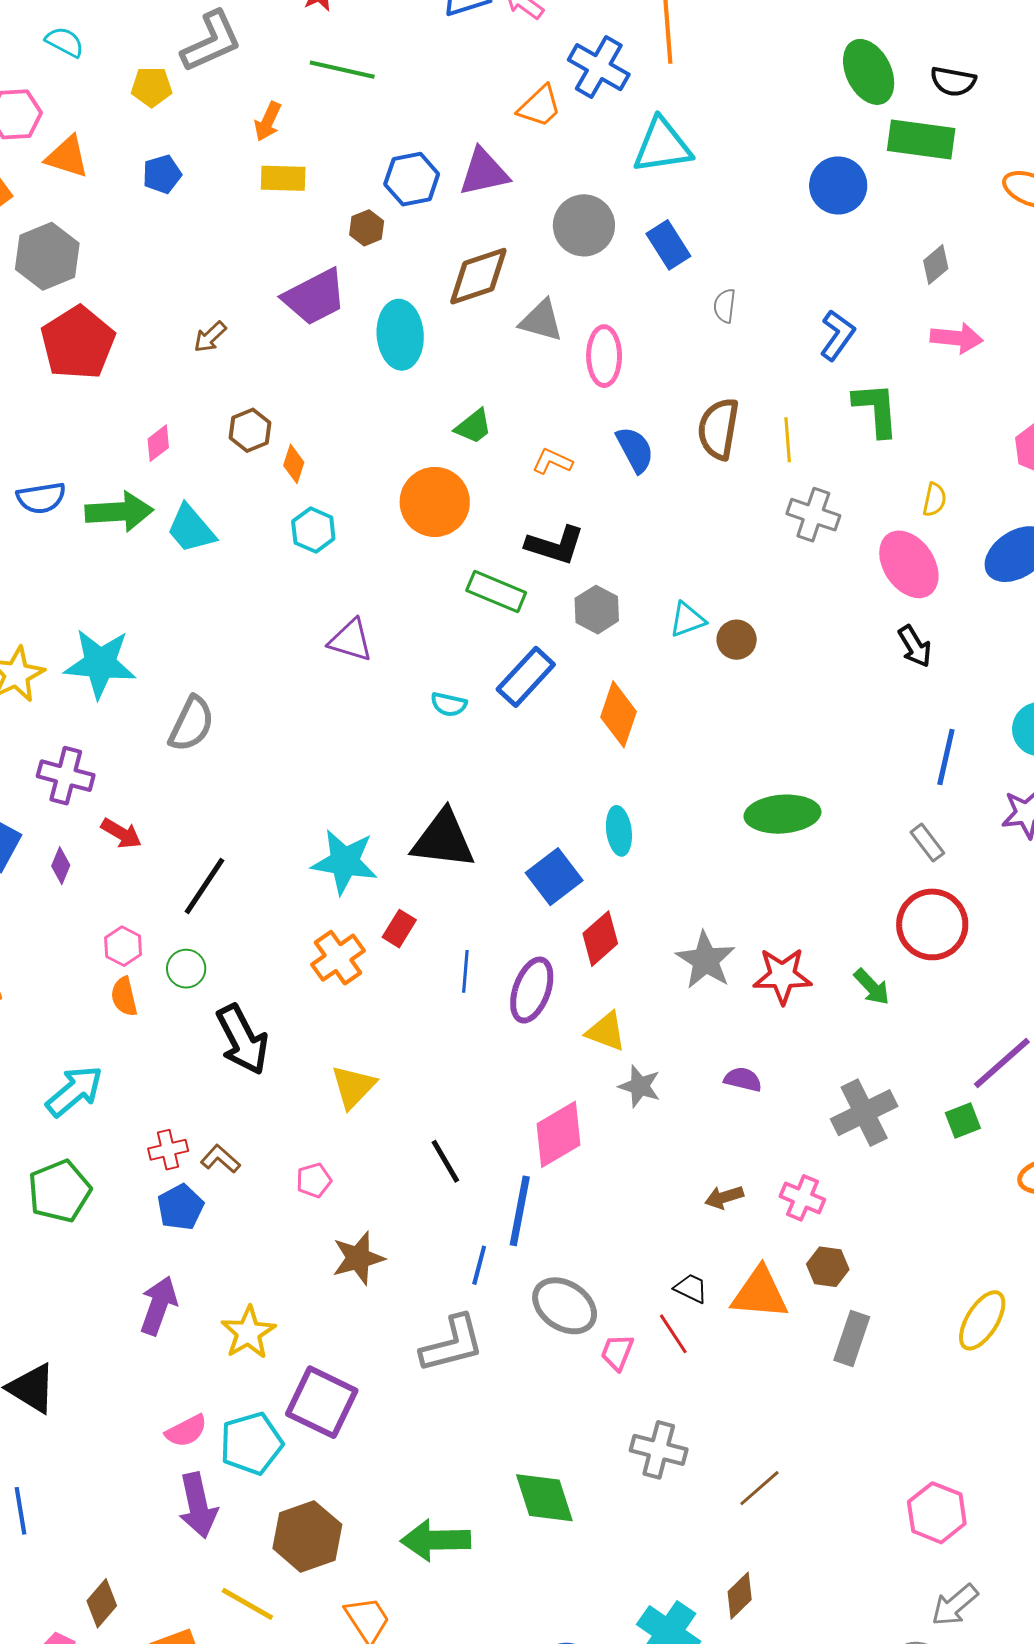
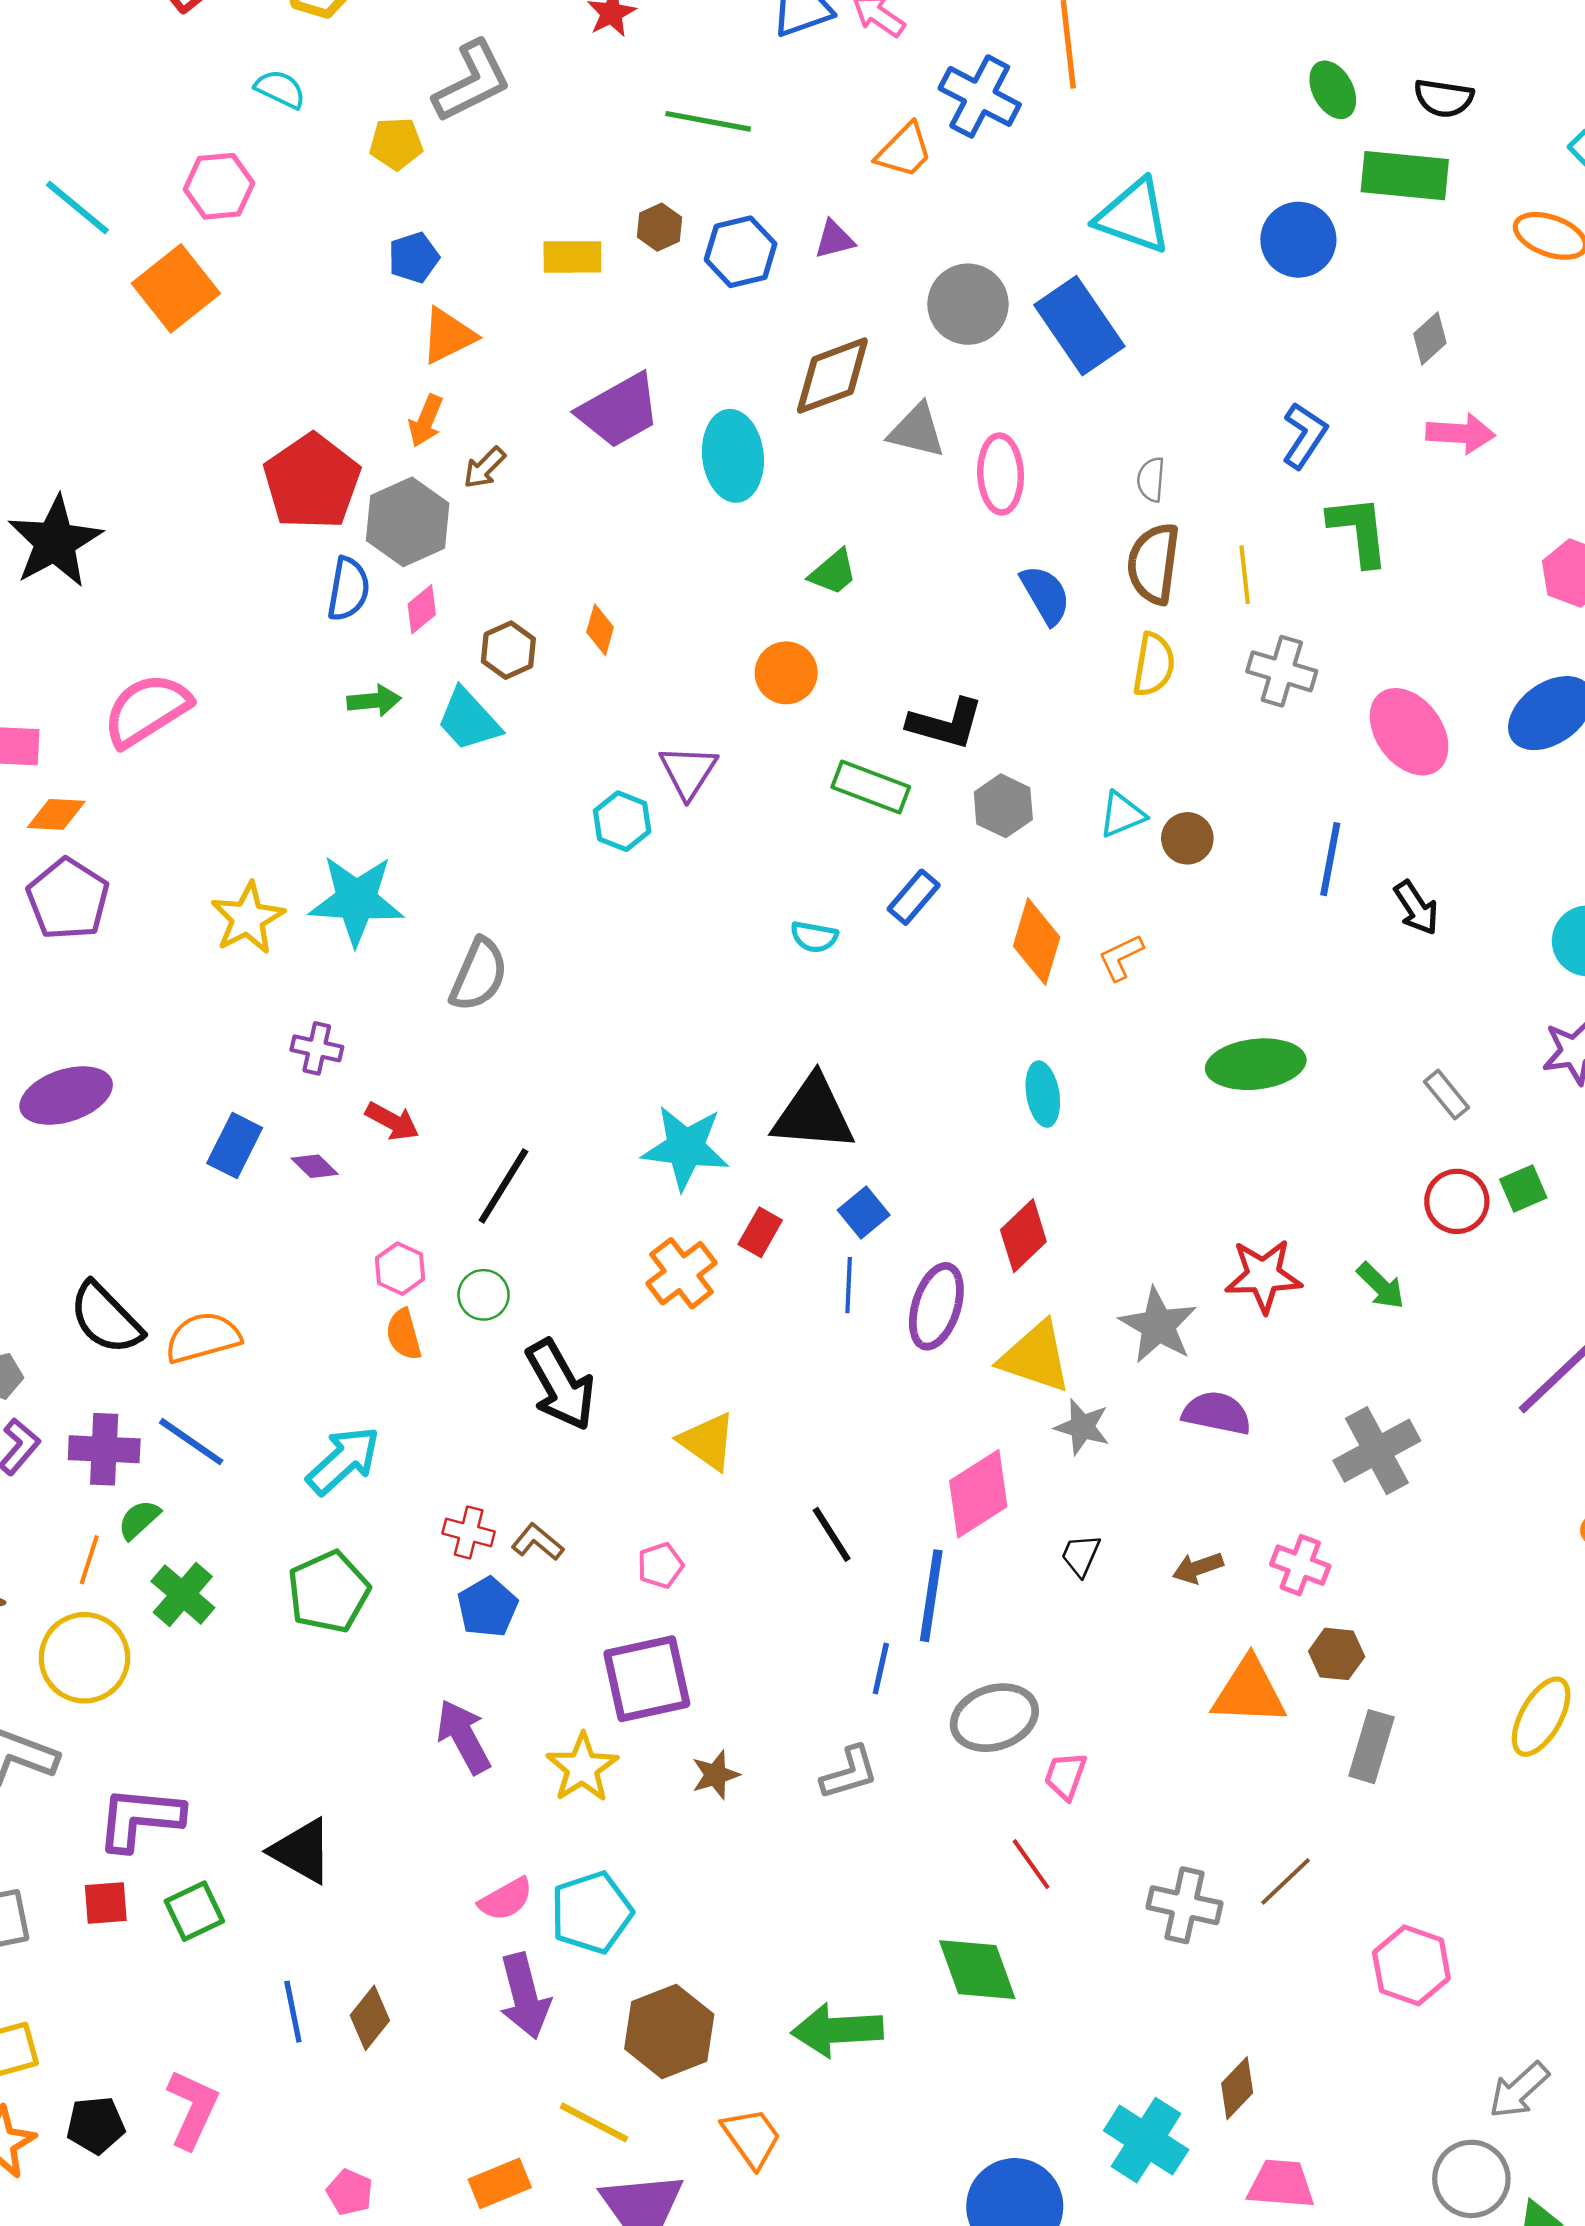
green line: (342, 70) -> (708, 121), moved
green ellipse: (869, 72) -> (1333, 90), size x0.7
orange arrow: (268, 121) -> (426, 421), moved
cyan triangle: (662, 146) -> (1133, 216), moved, turned 30
orange triangle: (67, 157) -> (448, 336), moved, turned -42
purple triangle: (484, 172) -> (834, 239), size x0.6
brown hexagon: (367, 228) -> (660, 227), moved
blue rectangle: (668, 245) -> (1079, 326), size x1.5
gray hexagon: (47, 256) -> (408, 522), moved
gray semicircle: (725, 306) -> (1151, 480), moved
brown hexagon: (250, 430) -> (508, 650), moved
orange L-shape: (552, 461) -> (1121, 957), moved, turned -48
blue semicircle: (41, 498) -> (348, 589), moved, turned -69
yellow semicircle: (934, 500) -> (1154, 665), moved, size x1.4
orange circle: (435, 502) -> (786, 673), size x0.7
green arrow: (119, 512) -> (374, 701), size x0.6
cyan hexagon: (313, 530) -> (622, 821), moved
purple triangle: (351, 640) -> (688, 772), moved, turned 48
black arrow: (915, 646) -> (1416, 908), moved
blue rectangle: (526, 677) -> (914, 897), size x0.7
blue line: (946, 757) -> (1330, 859), moved
purple cross: (66, 776) -> (317, 1048), size x0.7
purple diamond: (61, 866) -> (315, 1166), turned -66
blue square: (554, 877) -> (864, 1213), moved, size x0.7
red circle: (932, 924) -> (1457, 1201), size x0.7
gray star: (706, 960) -> (1158, 1325), moved
yellow triangle: (606, 1032) -> (1035, 1357), size x1.4
purple semicircle: (743, 1079) -> (1217, 1413), size x1.4
yellow triangle: (353, 1087) -> (708, 1441), turned -36
green square: (963, 1120) -> (1523, 1189), moved
red cross: (168, 1150) -> (469, 1532), turned 30
brown star: (358, 1258) -> (716, 1775), moved, size x0.7
black trapezoid: (691, 1288) -> (1081, 1555), moved, turned -90
purple arrow: (159, 1306) -> (464, 1737), turned -46
gray ellipse: (565, 1306) -> (994, 1718), turned -50
red line: (673, 1334) -> (1031, 1864), moved
gray L-shape: (452, 1344) -> (849, 1773), size x0.7
purple square: (322, 1402) -> (647, 1679), moved, turned -36
gray cross: (659, 1450) -> (1184, 1905), moved
brown line: (759, 1488) -> (1286, 1881), moved
pink hexagon: (937, 1513) -> (1411, 1965), moved
brown diamond: (102, 1603) -> (370, 2018), moved

